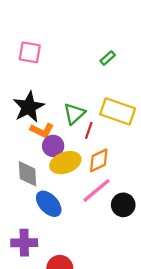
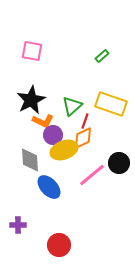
orange diamond: (99, 160) -> (83, 138), moved
black circle: (123, 205) -> (119, 163), moved
purple cross: (24, 243) -> (18, 225), moved, size x0.7

